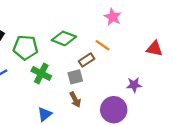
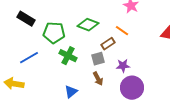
purple star: (134, 85) -> (123, 66), moved

